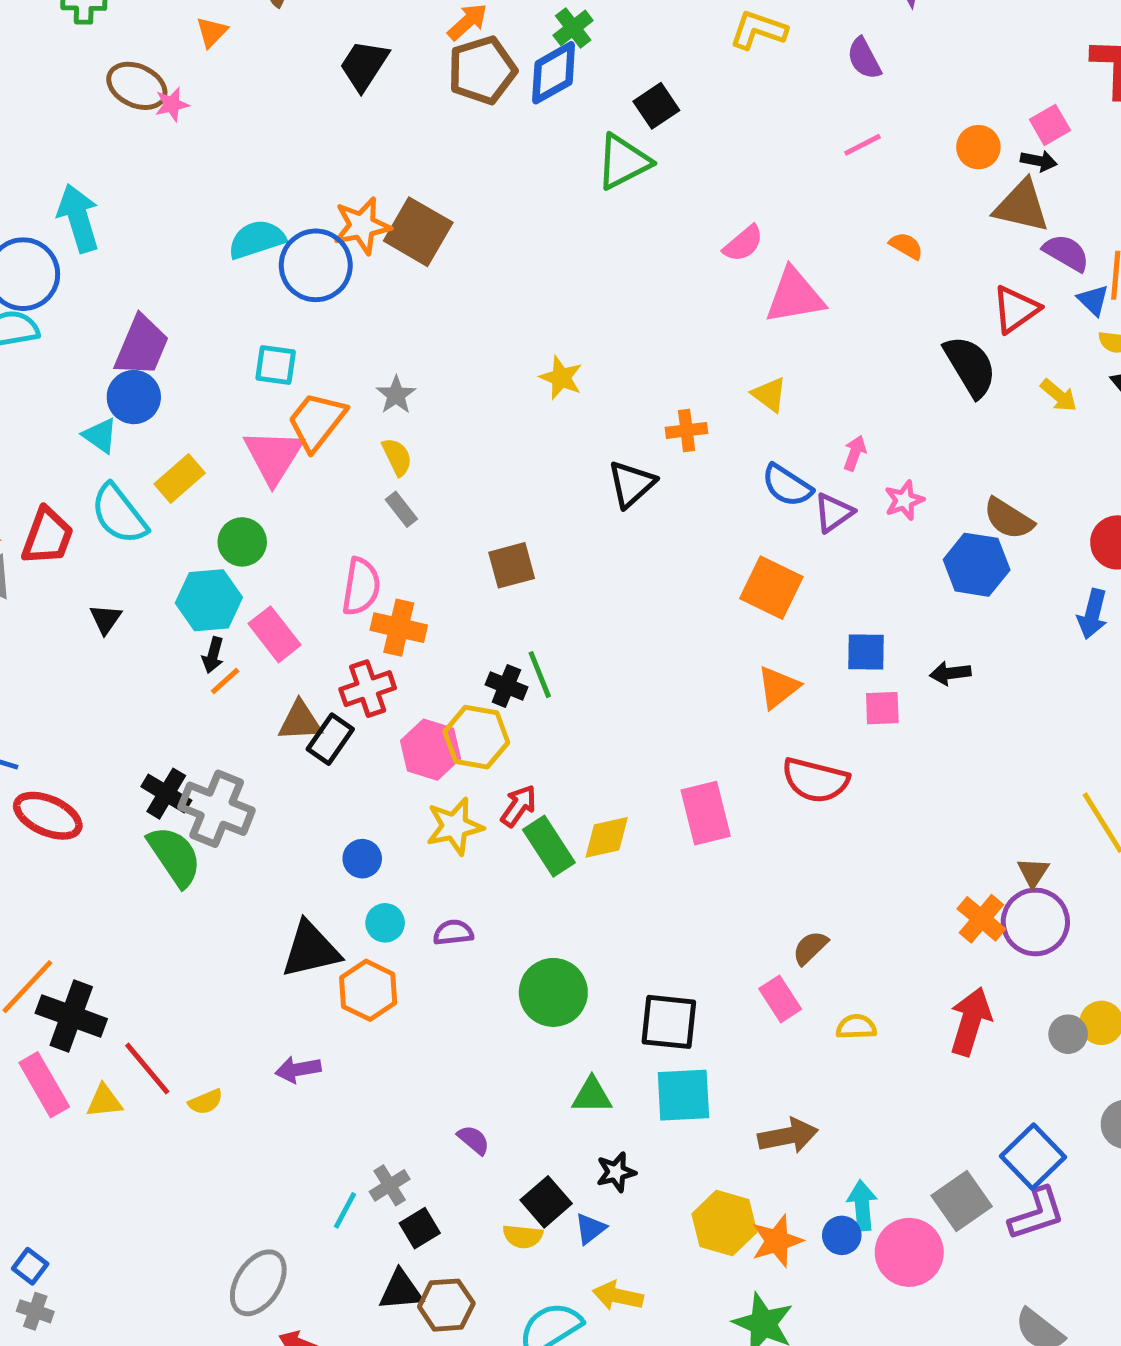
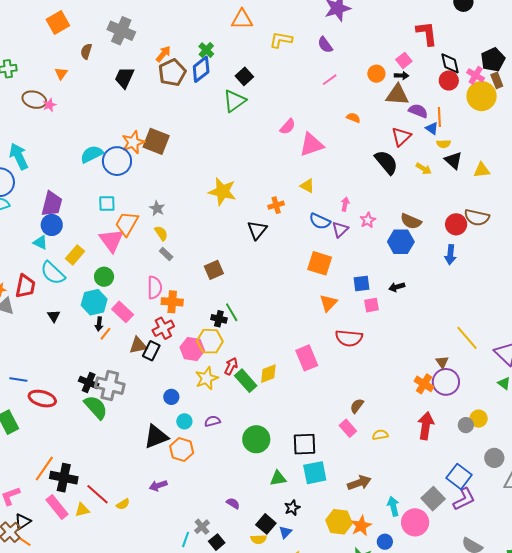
yellow star: (561, 378) -> (222, 191), size x1.6
blue circle: (842, 1235) -> (385, 542), moved

